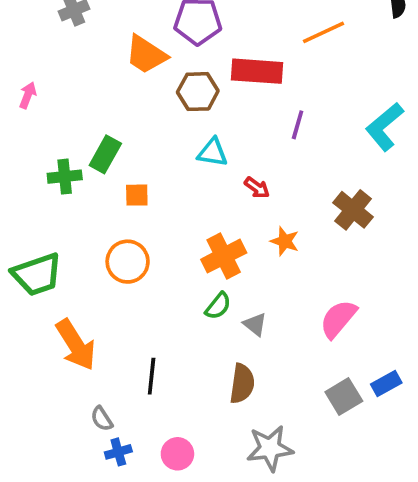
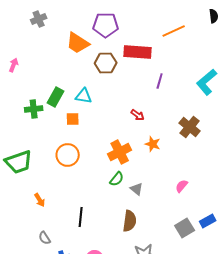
cyan triangle: (213, 153) -> (84, 96), moved
pink semicircle: (338, 319) -> (182, 186), size x0.6
orange arrow: (76, 345) -> (40, 200), size x0.5
gray semicircle: (102, 419) -> (45, 238), moved

